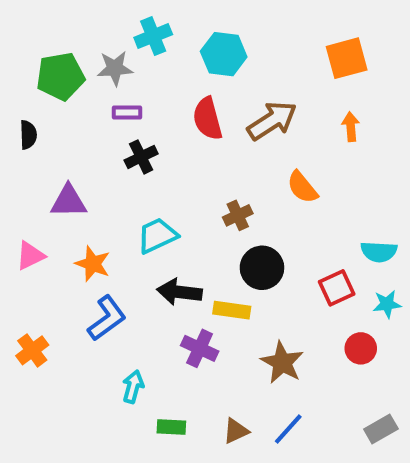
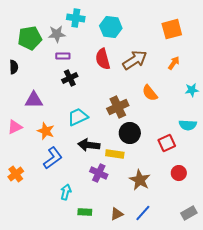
cyan cross: (153, 36) -> (76, 18), turned 30
orange arrow: (351, 127) -> (174, 63), turned 40
brown cross: (238, 215) -> (118, 107), size x1.5
cyan star: (387, 304) -> (192, 90), moved

